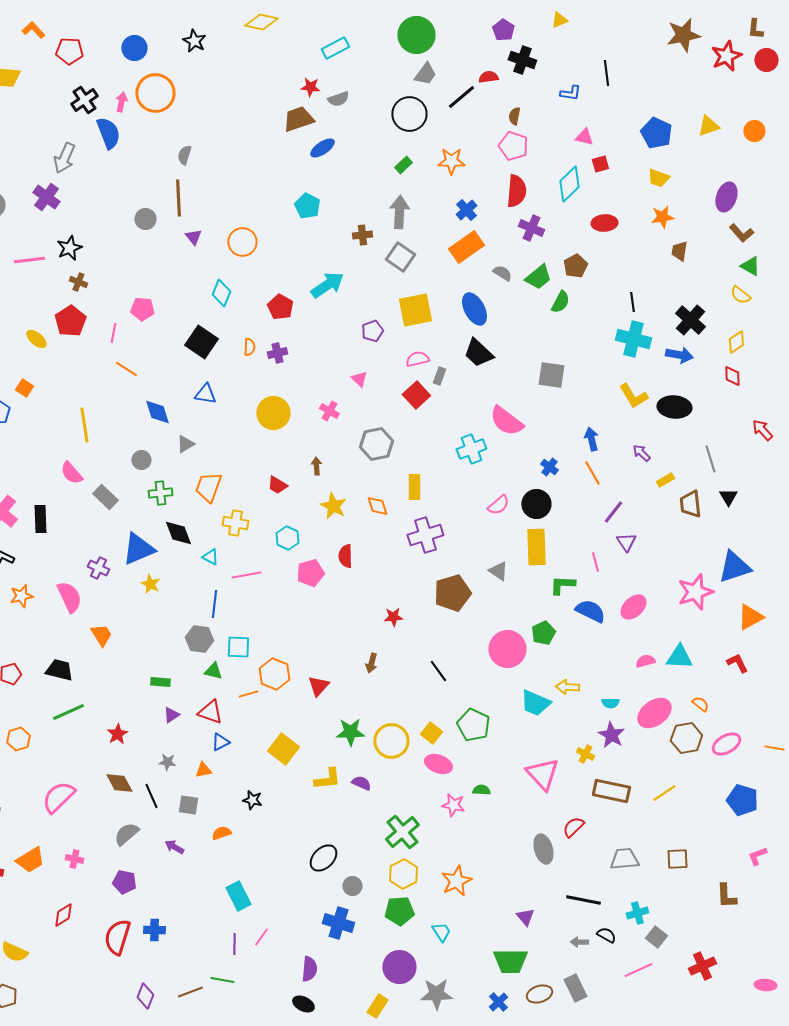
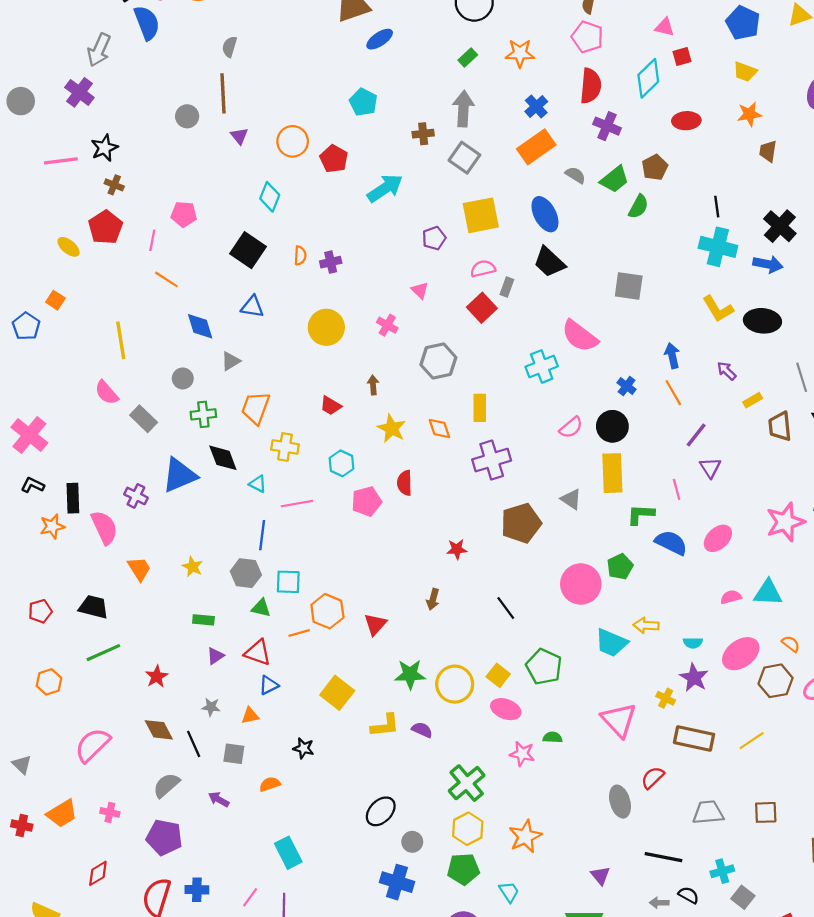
red pentagon: (280, 307) -> (334, 159), moved
black rectangle: (40, 519) -> (73, 498), moved
yellow star: (150, 584) -> (193, 567), moved
purple pentagon: (124, 882) -> (164, 837), size x1.4
pink line: (261, 937) -> (250, 897), moved

